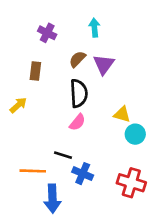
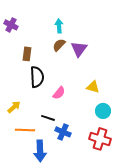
cyan arrow: (94, 28) -> (59, 26), moved
purple cross: (47, 33) -> (11, 25), moved
black semicircle: (79, 93) -> (37, 77), moved
yellow arrow: (18, 105) -> (14, 107), moved
cyan circle: (135, 134) -> (103, 111), moved

